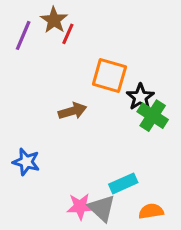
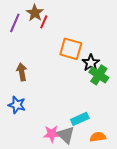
brown arrow: (72, 111) -> (22, 72), moved, turned -84

